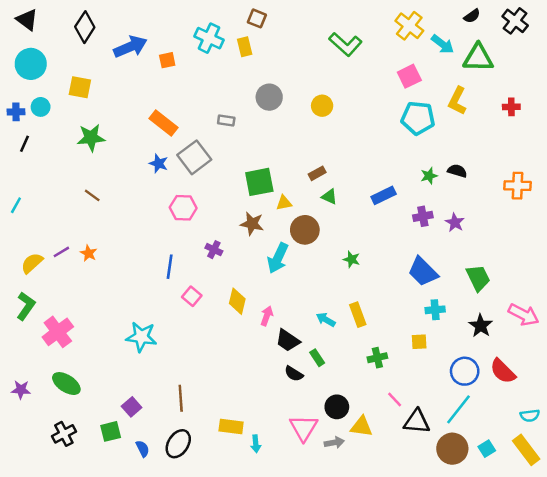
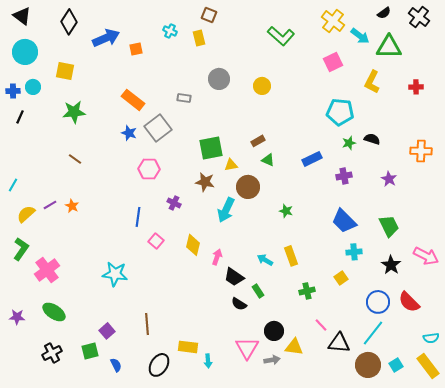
cyan cross: (209, 38) -> (170, 31), size x0.6
cyan pentagon: (418, 118) -> (340, 112), moved
cyan line: (16, 205) -> (13, 185), moved
purple star: (455, 222) -> (389, 179), moved
yellow square: (419, 342) -> (341, 278), turned -32
black ellipse: (178, 444) -> (159, 365), moved

